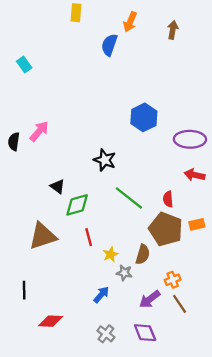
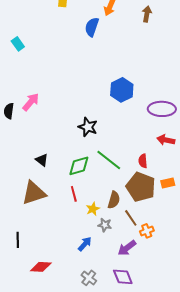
black triangle: (58, 186) -> (42, 160), moved
green diamond: (77, 205) -> (79, 166), moved
brown semicircle: (143, 254) -> (114, 200), moved
brown line: (180, 304) -> (131, 218), moved

